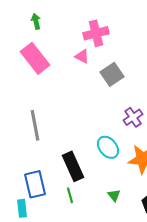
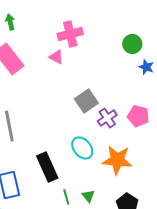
gray square: (112, 74) -> (86, 101), moved
green line: (70, 195) -> (66, 197), moved

